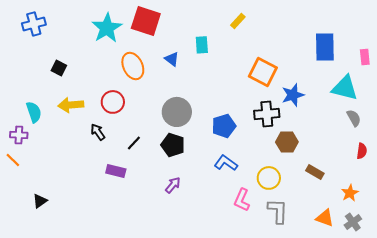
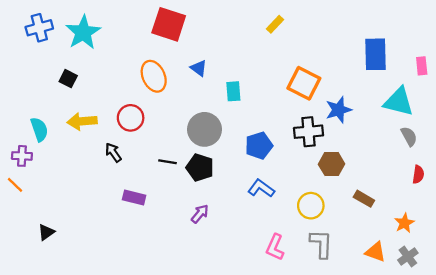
cyan star: (107, 28) -> (83, 32), moved
cyan rectangle: (202, 45) -> (233, 91), moved
black line: (134, 143) -> (168, 162), moved, turned 56
pink L-shape: (242, 200) -> (275, 247), moved

